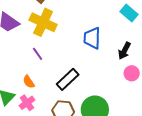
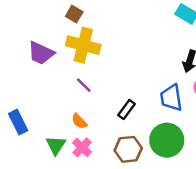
blue trapezoid: (92, 38) -> (171, 98), moved
black rectangle: (68, 79) -> (126, 109), size x0.7

